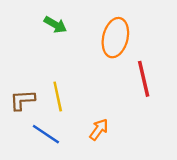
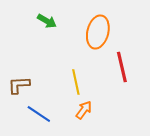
yellow line: (58, 96) -> (76, 82), moved

